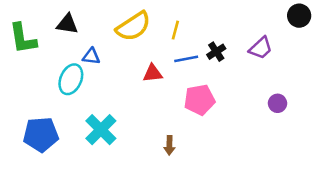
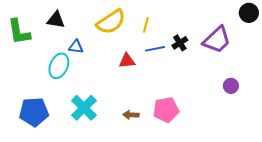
purple trapezoid: (261, 48) -> (217, 40), size x1.4
pink pentagon: (199, 100) -> (166, 110), moved
brown arrow: (169, 145) -> (131, 115), moved, turned 91

